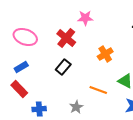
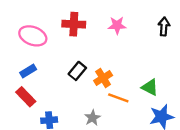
pink star: (85, 18) -> (117, 25), moved
red cross: (66, 38) -> (74, 24), moved, turned -36
orange cross: (105, 54) -> (103, 78), moved

